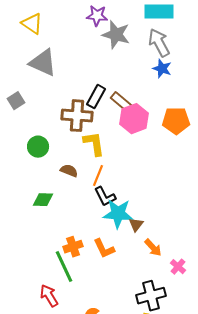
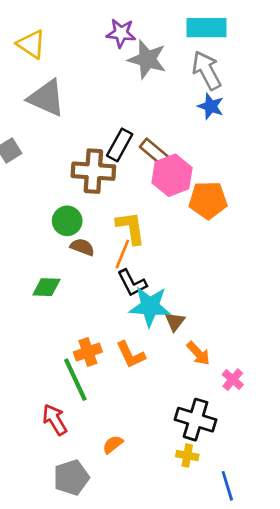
orange pentagon: (176, 121) -> (208, 200), moved
yellow L-shape: (94, 144) -> (131, 228), moved
green circle: (38, 147) -> (67, 221), moved
black cross: (151, 296) -> (196, 420), turned 32

